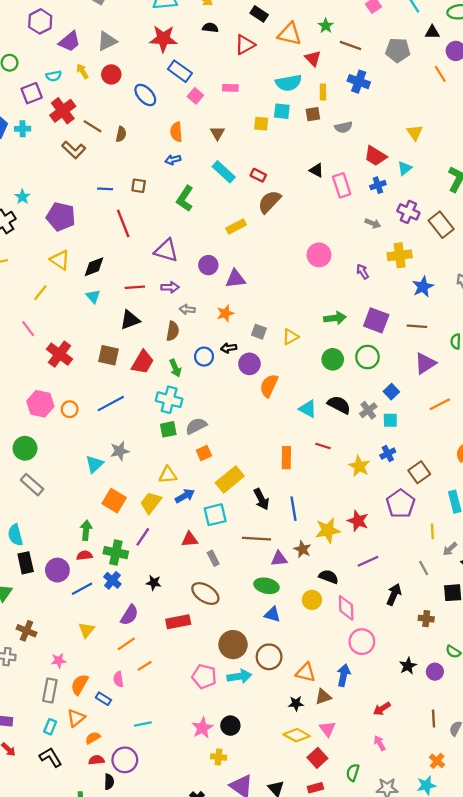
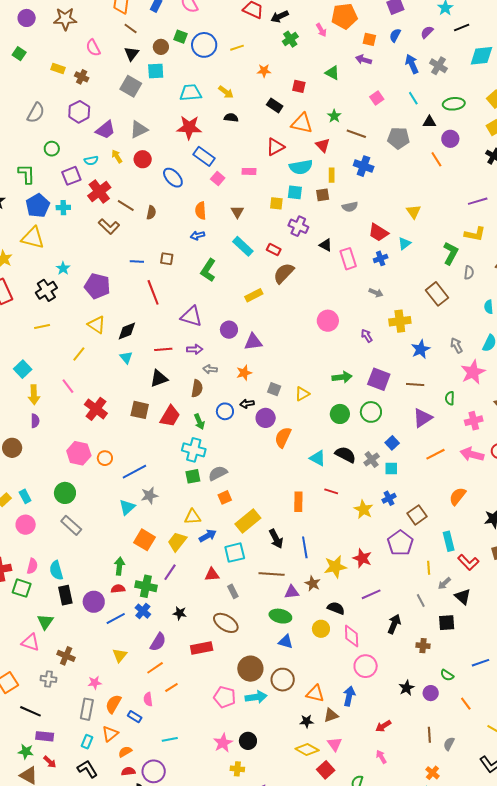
red triangle: (245, 45) -> (275, 147), moved
purple cross: (408, 212) -> (298, 226), moved
blue line: (111, 404) -> (134, 472), moved

